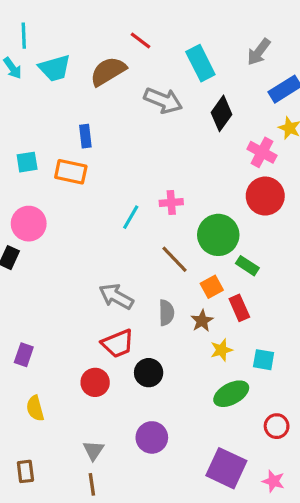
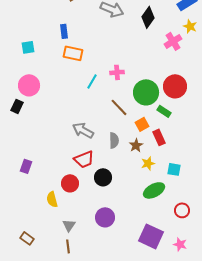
pink cross: (262, 152) -> (173, 41), turned 30
orange rectangle: (71, 172) -> (73, 53), moved
red circle: (265, 196) -> (175, 86), moved
yellow semicircle: (35, 408) -> (52, 199), moved
brown rectangle: (25, 471) -> (27, 238), turned -48

